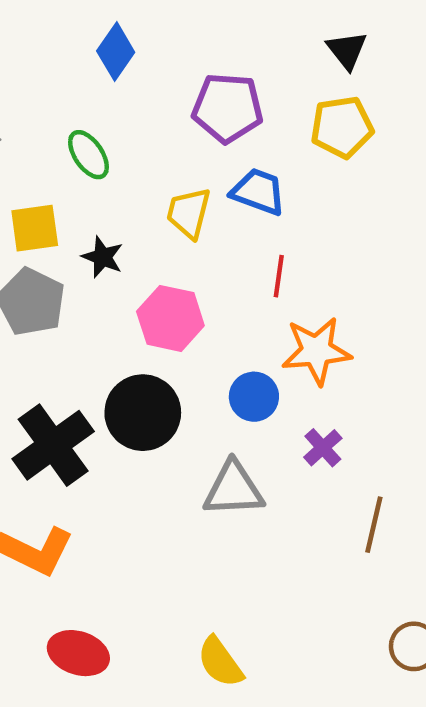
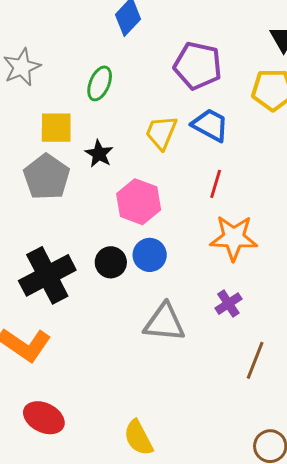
green ellipse: (88, 155) -> (100, 83), turned 48
blue circle: (254, 397) -> (150, 255), moved
black circle: (143, 413) -> (111, 262), size x0.6

